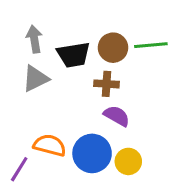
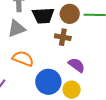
purple semicircle: (117, 116) -> (77, 65), moved
orange semicircle: (50, 145) -> (23, 59), moved

